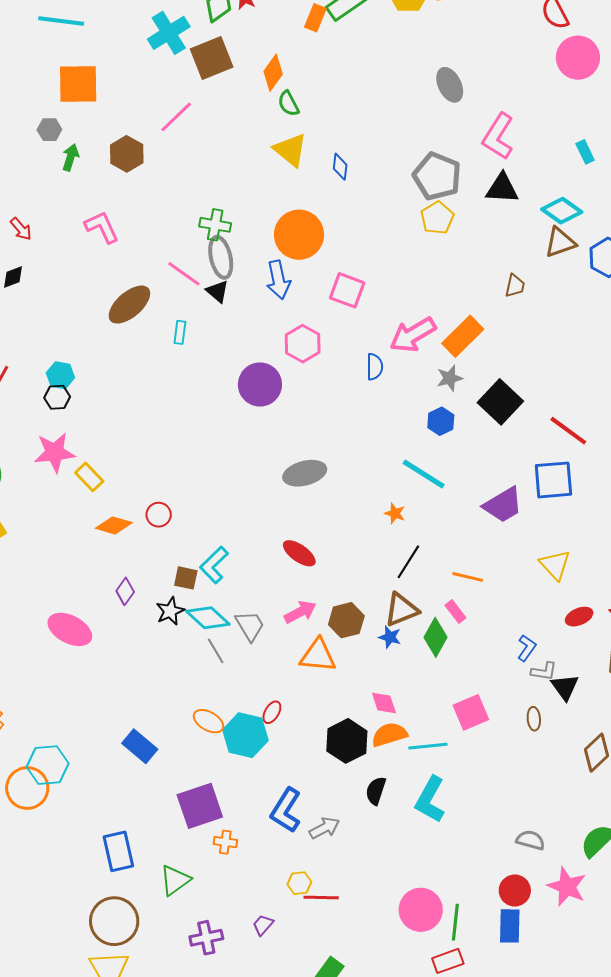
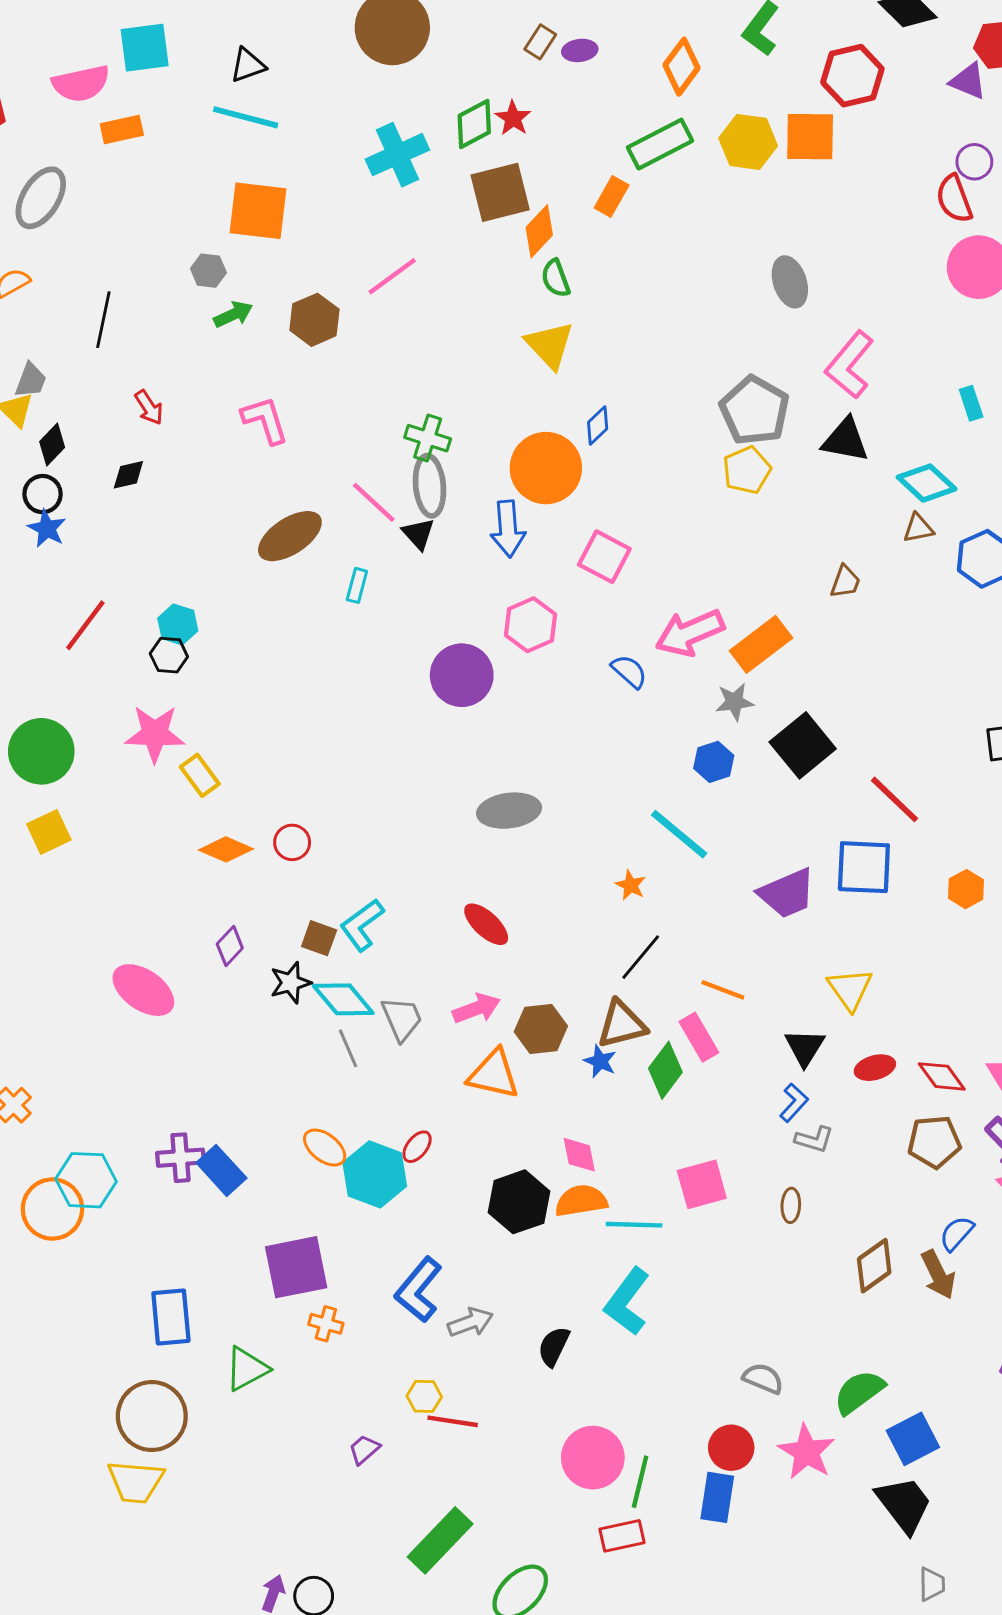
orange rectangle: (315, 18) -> (612, 197), moved
brown square: (212, 58) -> (500, 192), moved
green arrow: (71, 157) -> (233, 314), turned 40
blue diamond: (340, 167) -> (598, 425), moved, turned 32
brown triangle: (560, 242) -> (918, 528), size x0.7
blue semicircle: (375, 367) -> (629, 671), turned -56
pink rectangle: (455, 612) -> (699, 1037), size x1.4
black triangle: (565, 687) -> (805, 1047), moved
black semicircle: (376, 791) -> (554, 1346), moved
purple cross: (206, 938) -> (180, 1158), moved

